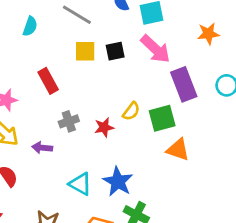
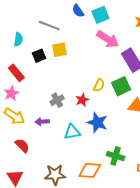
black square: (115, 51) -> (39, 56), moved
red rectangle: (48, 81) -> (16, 73), moved
blue star: (118, 182) -> (97, 123), moved
cyan triangle: (80, 184) -> (72, 132), moved, turned -30

